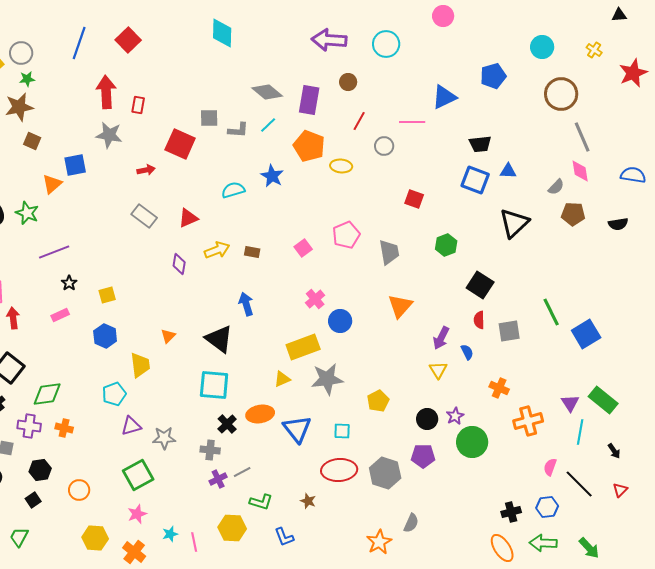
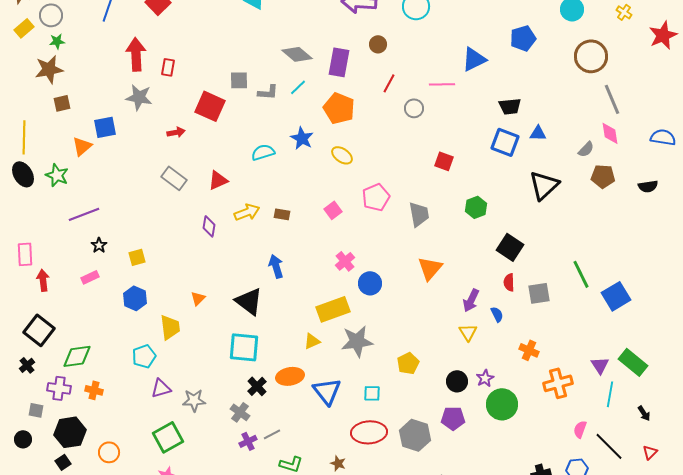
brown square: (32, 141) -> (62, 103), turned -36
yellow ellipse: (341, 166) -> (342, 155), moved, turned 30
gray cross: (210, 450) -> (240, 412), turned 30
black hexagon: (40, 470) -> (70, 432), size x1.4

